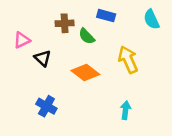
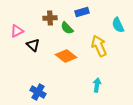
blue rectangle: (106, 16) -> (82, 12), turned -32
cyan semicircle: (151, 19) -> (118, 25), moved
blue cross: (46, 106) -> (38, 92), moved

